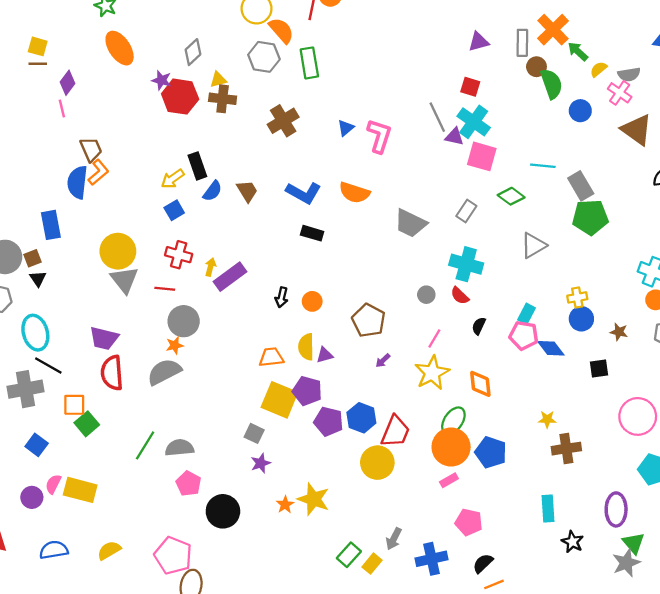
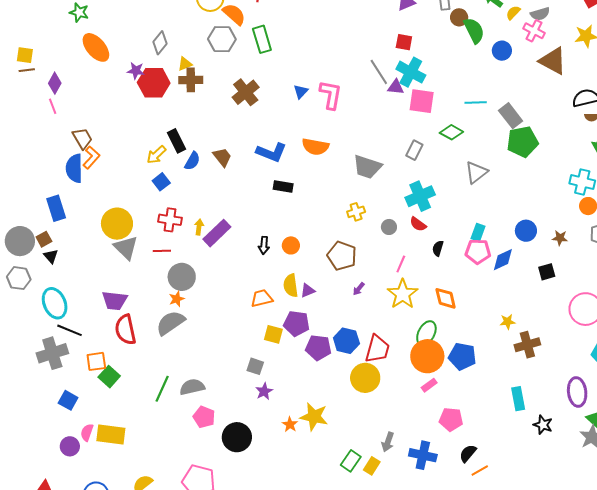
cyan cross: (466, 264) -> (420, 196), turned -32
yellow cross: (577, 297) -> (356, 212), moved
blue diamond: (551, 348) -> (503, 260), turned -70
yellow square: (279, 400) -> (273, 334), size x0.6
blue cross: (432, 559) -> (423, 455), turned 32

